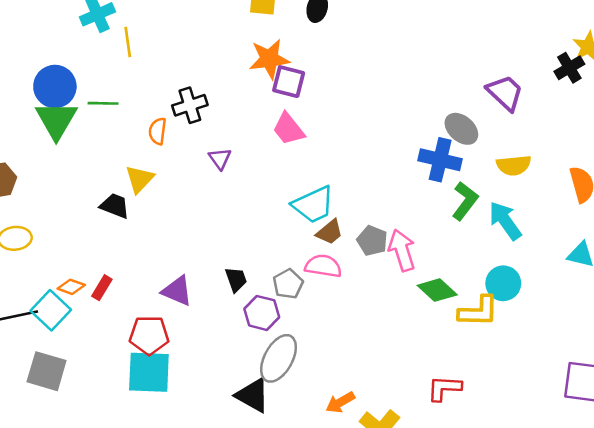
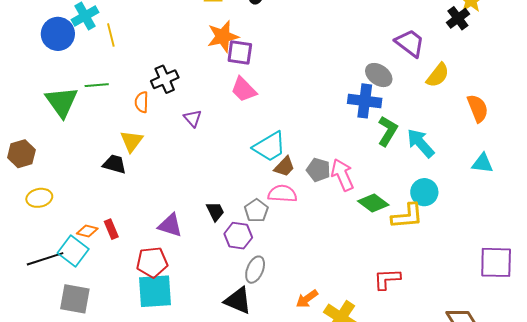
blue circle: (55, 86) -> (58, 34), moved
yellow semicircle: (514, 165) -> (438, 75), moved, turned -40
red rectangle: (102, 288) -> (111, 229), turned -48
gray ellipse: (279, 358) -> (255, 270), size x0.7

